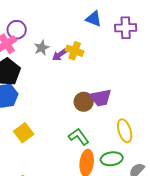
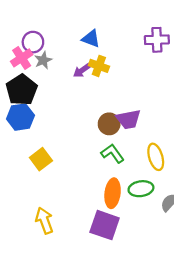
blue triangle: (94, 19) -> (91, 39), moved
gray star: (42, 48) -> (43, 60), moved
green L-shape: (79, 137) -> (113, 153), moved

